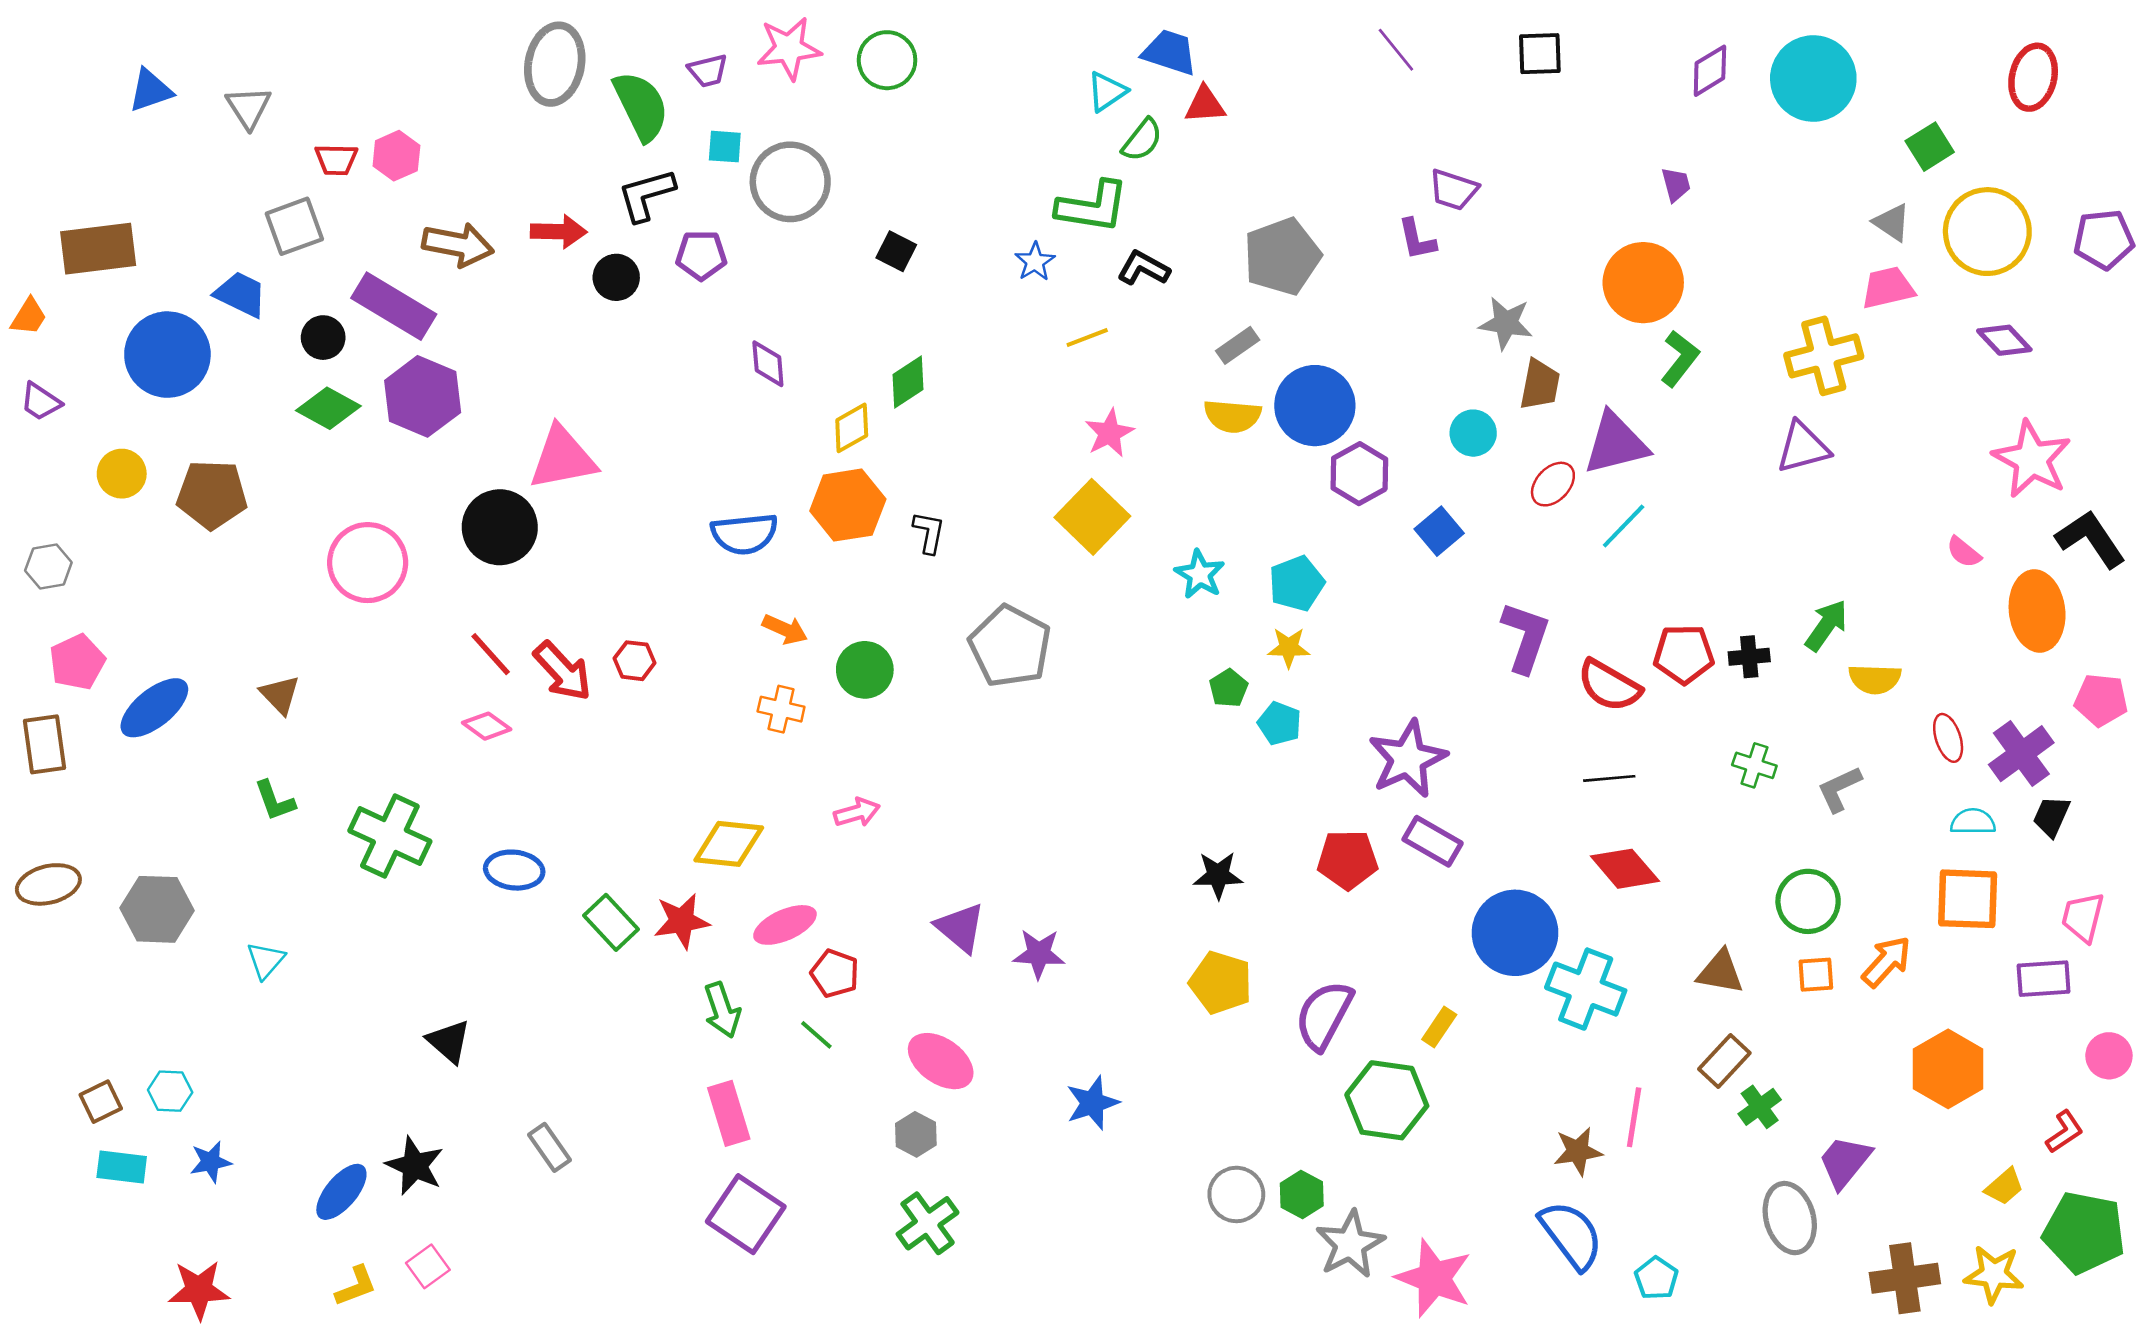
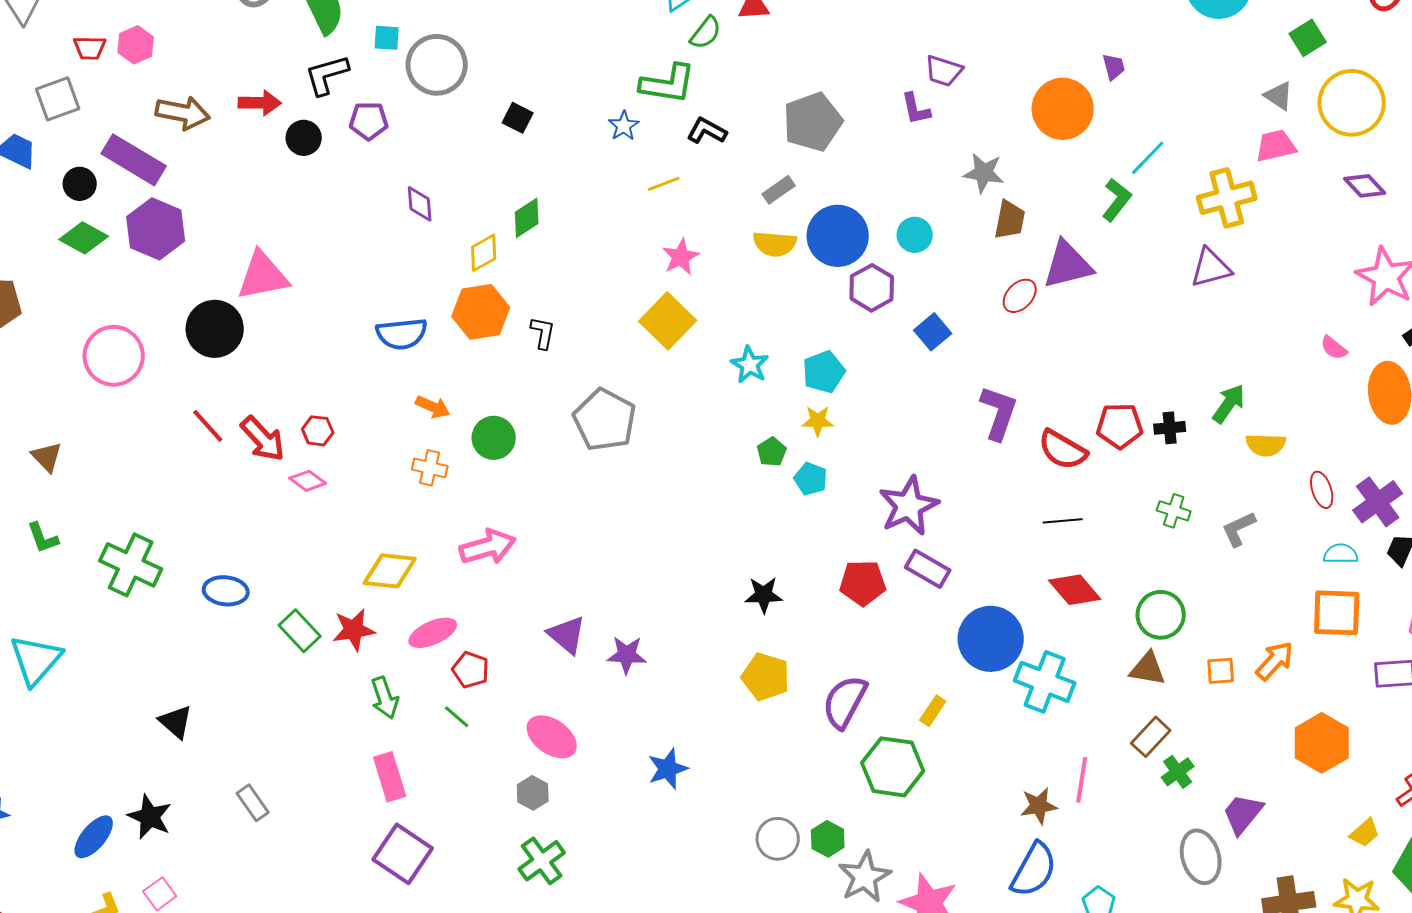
orange circle: (1643, 283) -> (1063, 109), moved
cyan circle: (1473, 433) -> (915, 235), moved
cyan line: (1624, 526) -> (1148, 158), moved
pink diamond: (487, 726) -> (308, 481), moved
pink arrow: (857, 812) -> (488, 547), size x1.6
green circle: (1808, 901) -> (1161, 615), moved
cyan triangle: (266, 960) -> (36, 660), size x1.8
blue semicircle: (1571, 1235) -> (1034, 870), turned 66

